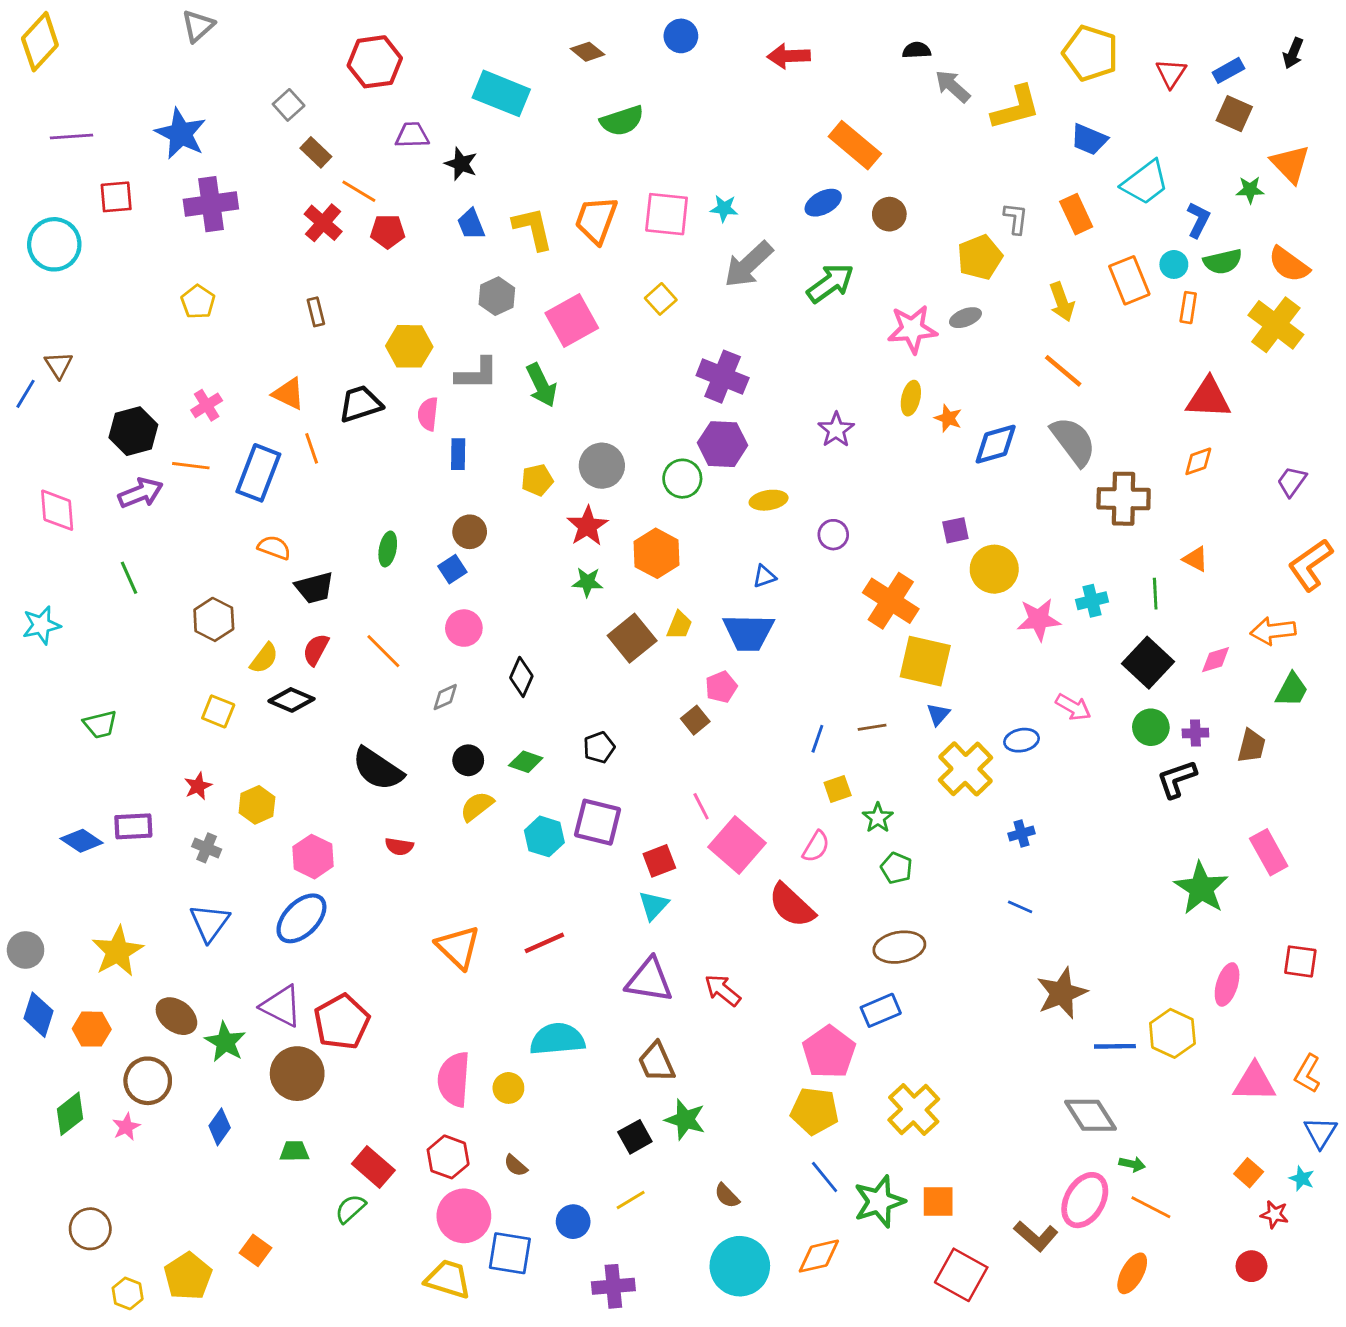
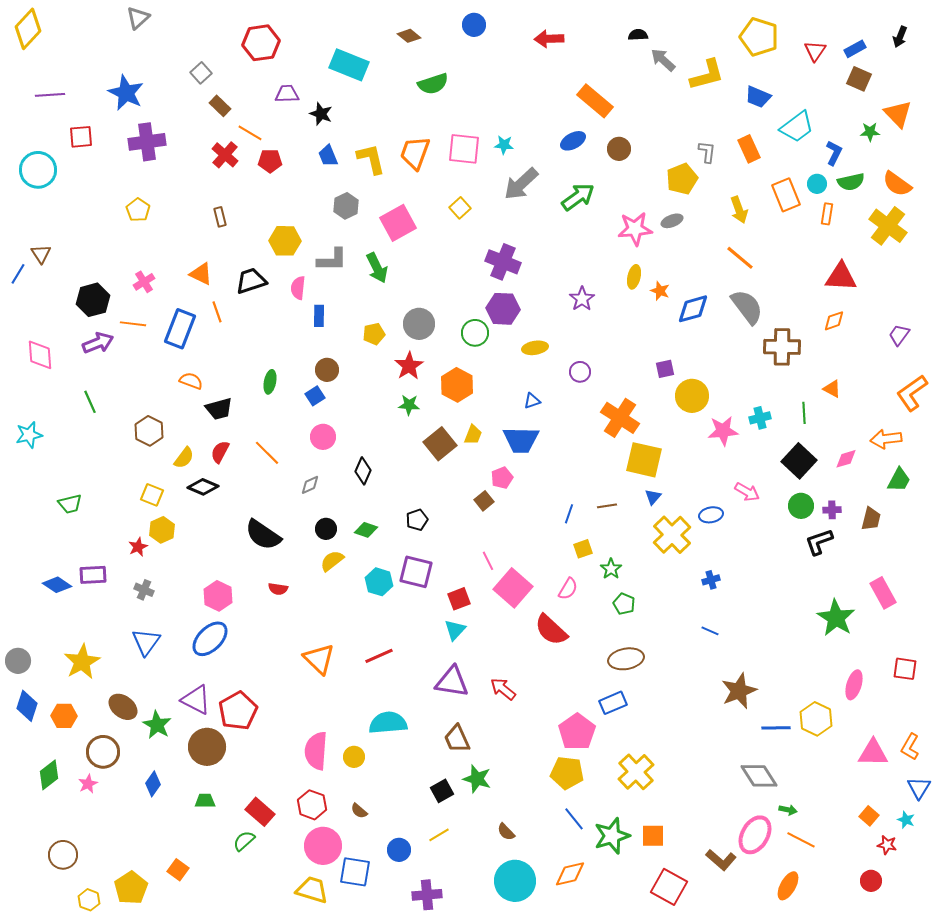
yellow hexagon: (257, 805) -> (162, 530), moved

